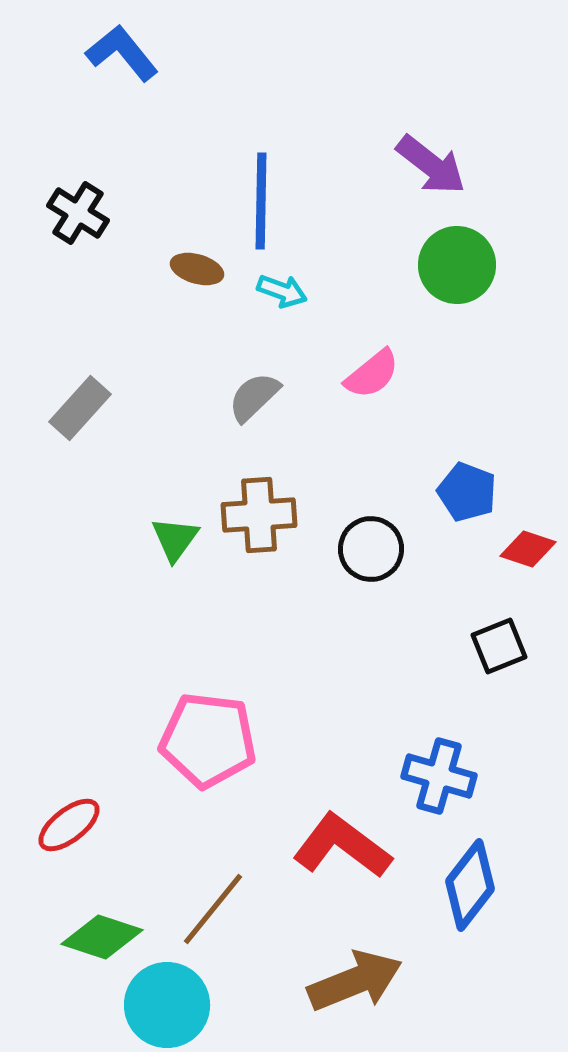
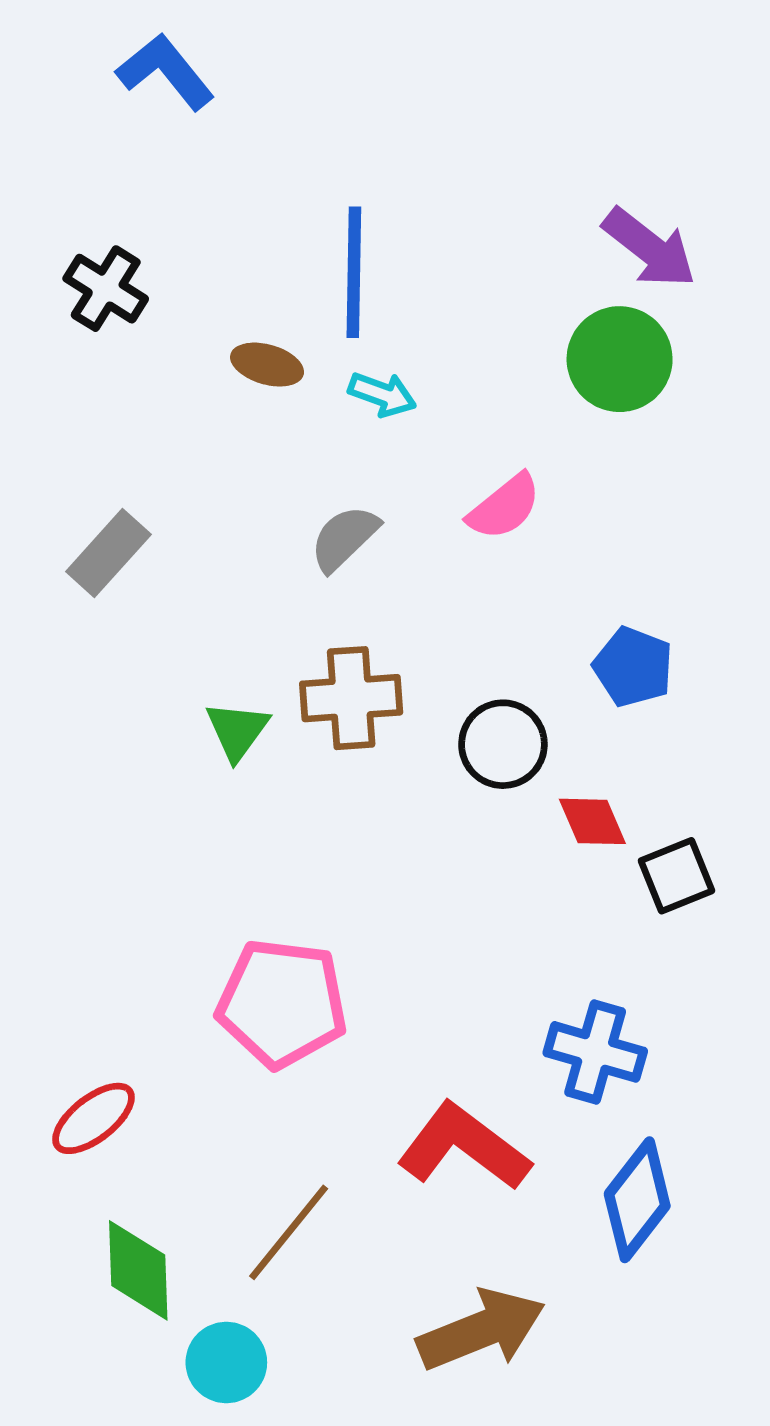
purple arrow: (431, 165) -> (649, 248), moved
red diamond: (528, 549) -> (592, 821), moved, turned 48
green diamond: (102, 937) -> (138, 1270), turned 70
cyan circle: (167, 1005) -> (226, 1362), size x0.7

